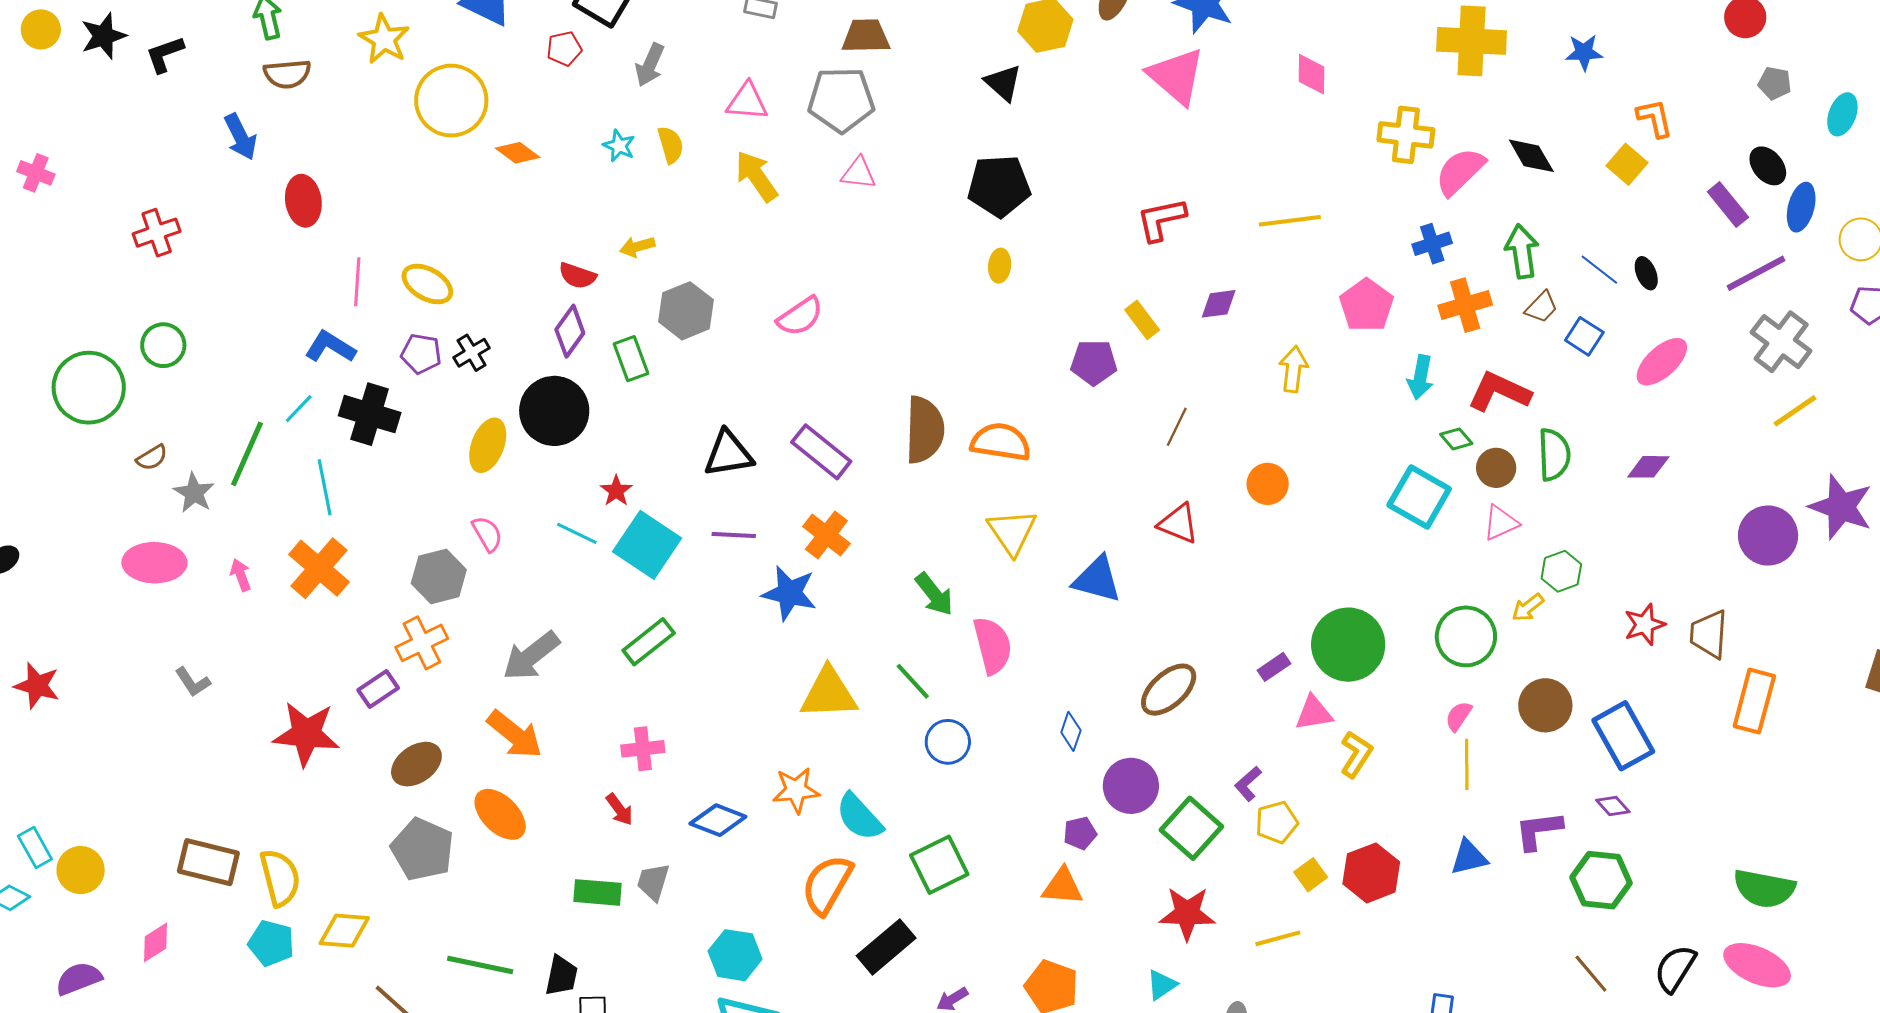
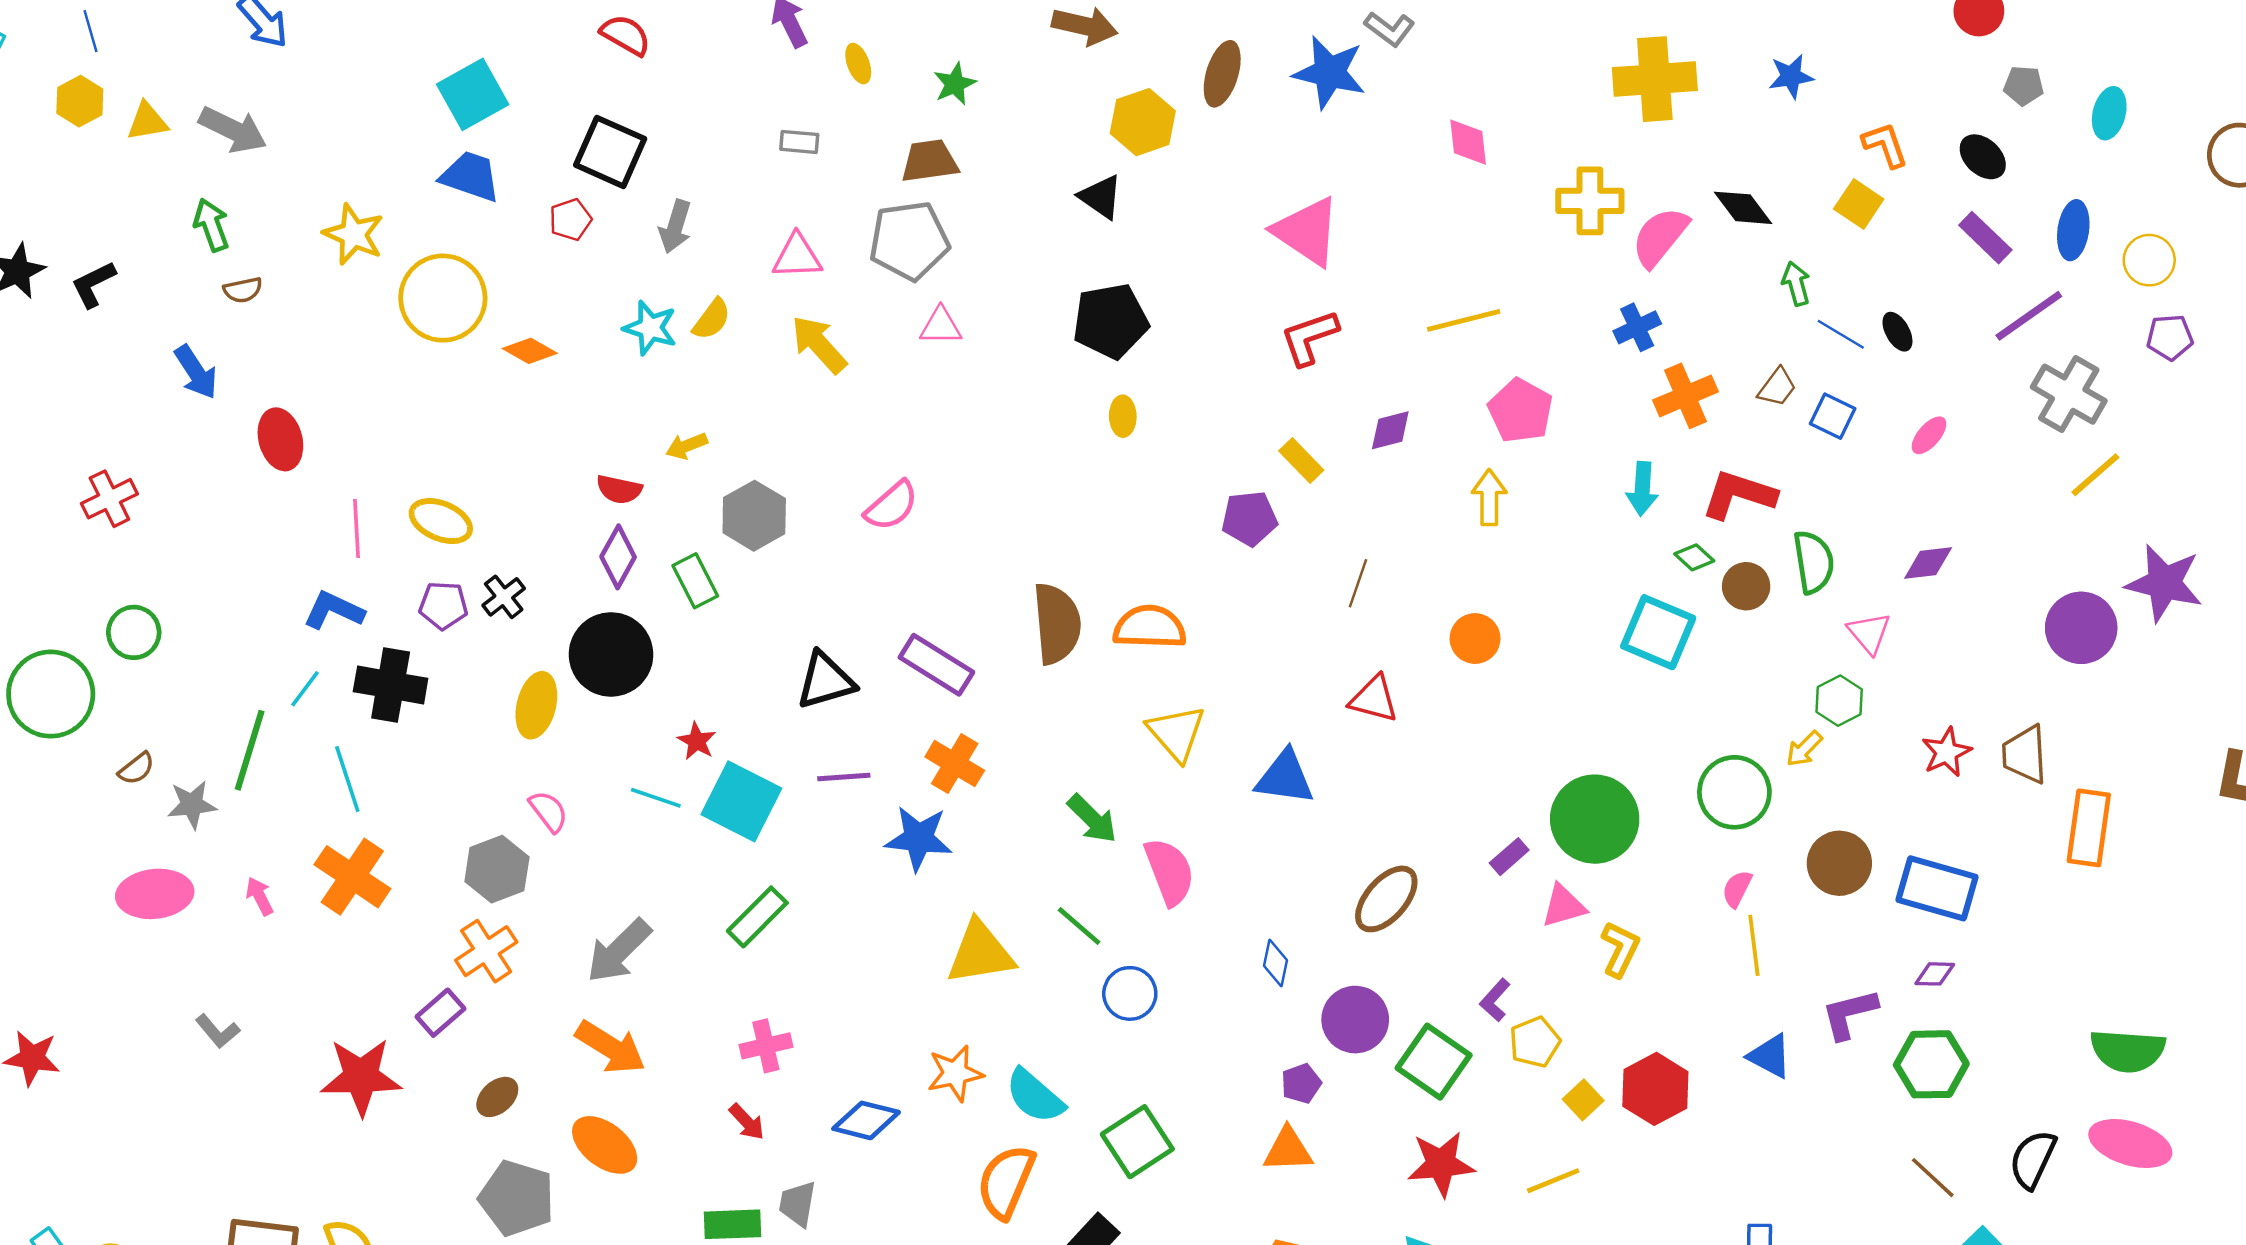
brown semicircle: (287, 74) -> (243, 290), size x0.7
pink triangle: (1176, 76) -> (1307, 231), moved
yellow semicircle: (671, 145) -> (712, 319), turned 60
cyan star: (619, 146) -> (650, 328), size x1.4
black ellipse: (1768, 166) -> (1983, 157), moved
green arrow: (1522, 251) -> (1796, 284), moved, size x0.7
pink pentagon: (1366, 305) -> (1520, 411), moved
pink ellipse: (1662, 362) -> (1929, 435), size x0.6
gray star: (194, 493) -> (192, 805), turned -30
pink triangle: (1501, 523) -> (1869, 633), moved, turned -39
blue rectangle: (1623, 736) -> (1937, 888), turned -38
brown ellipse: (416, 764) -> (497, 1097), size x0.7
purple diamond: (1613, 806) -> (1935, 974), turned -40
blue triangle: (1469, 857) -> (1770, 1056), turned 48

